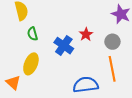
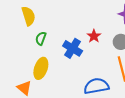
green semicircle: (33, 34) -> (41, 38), turned 40

